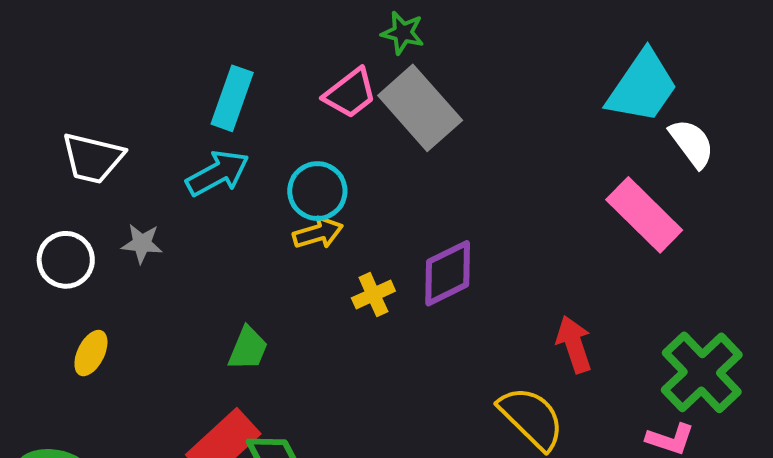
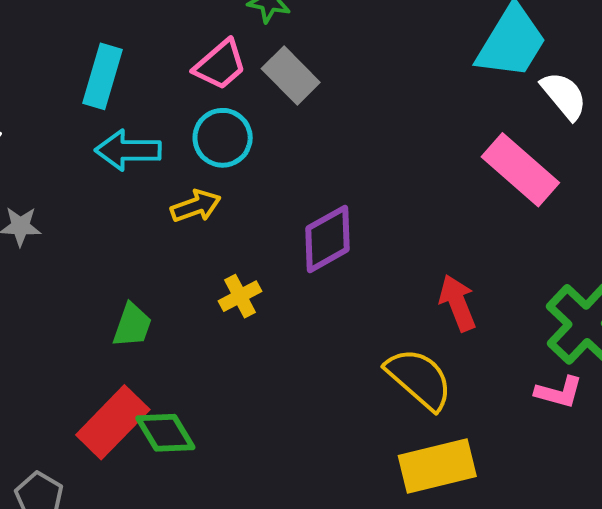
gray rectangle: (420, 108) -> (291, 75), size x0.7
cyan arrow: (218, 173) -> (128, 150), moved, turned -148
cyan circle: (317, 191) -> (223, 138), moved
yellow cross: (373, 295) -> (240, 296), moved

